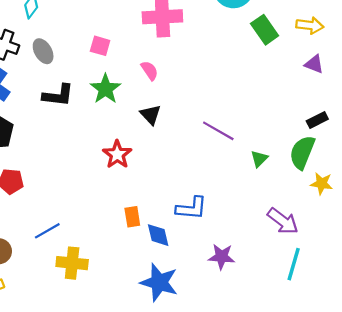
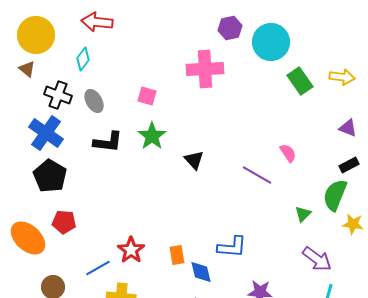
purple triangle: (314, 64) -> (348, 128), moved
pink semicircle: (150, 71) -> (288, 153), moved
red star: (117, 154) -> (131, 250), moved
green triangle: (259, 159) -> (303, 214), moved

